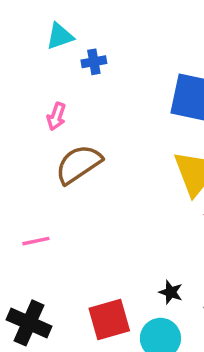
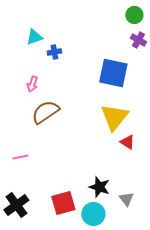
black star: (171, 292) -> (99, 187), size x1.5
black cross: (29, 323) -> (16, 205), turned 30

